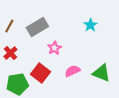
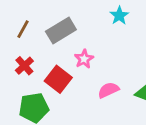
cyan star: (90, 25) -> (119, 16), moved
red square: (40, 73) -> (58, 79), moved

